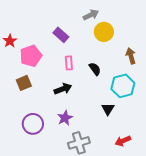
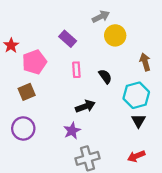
black arrow: (63, 89) -> (85, 106), moved
black triangle: (108, 109) -> (138, 121), moved
purple circle: (33, 124) -> (23, 128), moved

